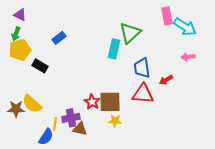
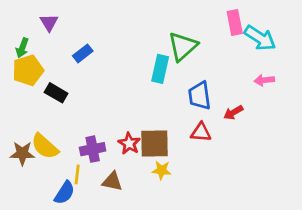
purple triangle: (20, 15) -> (49, 23), moved, turned 32
red triangle: (143, 94) -> (201, 132), size x0.7
purple cross: (71, 118) -> (93, 149), moved

